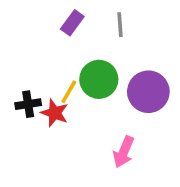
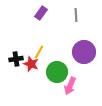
gray line: (120, 25) -> (76, 15), moved
green circle: (99, 79) -> (57, 72), moved

